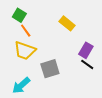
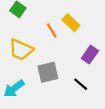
orange line: (26, 31) -> (52, 31), moved
black line: (87, 64) -> (81, 84), moved

